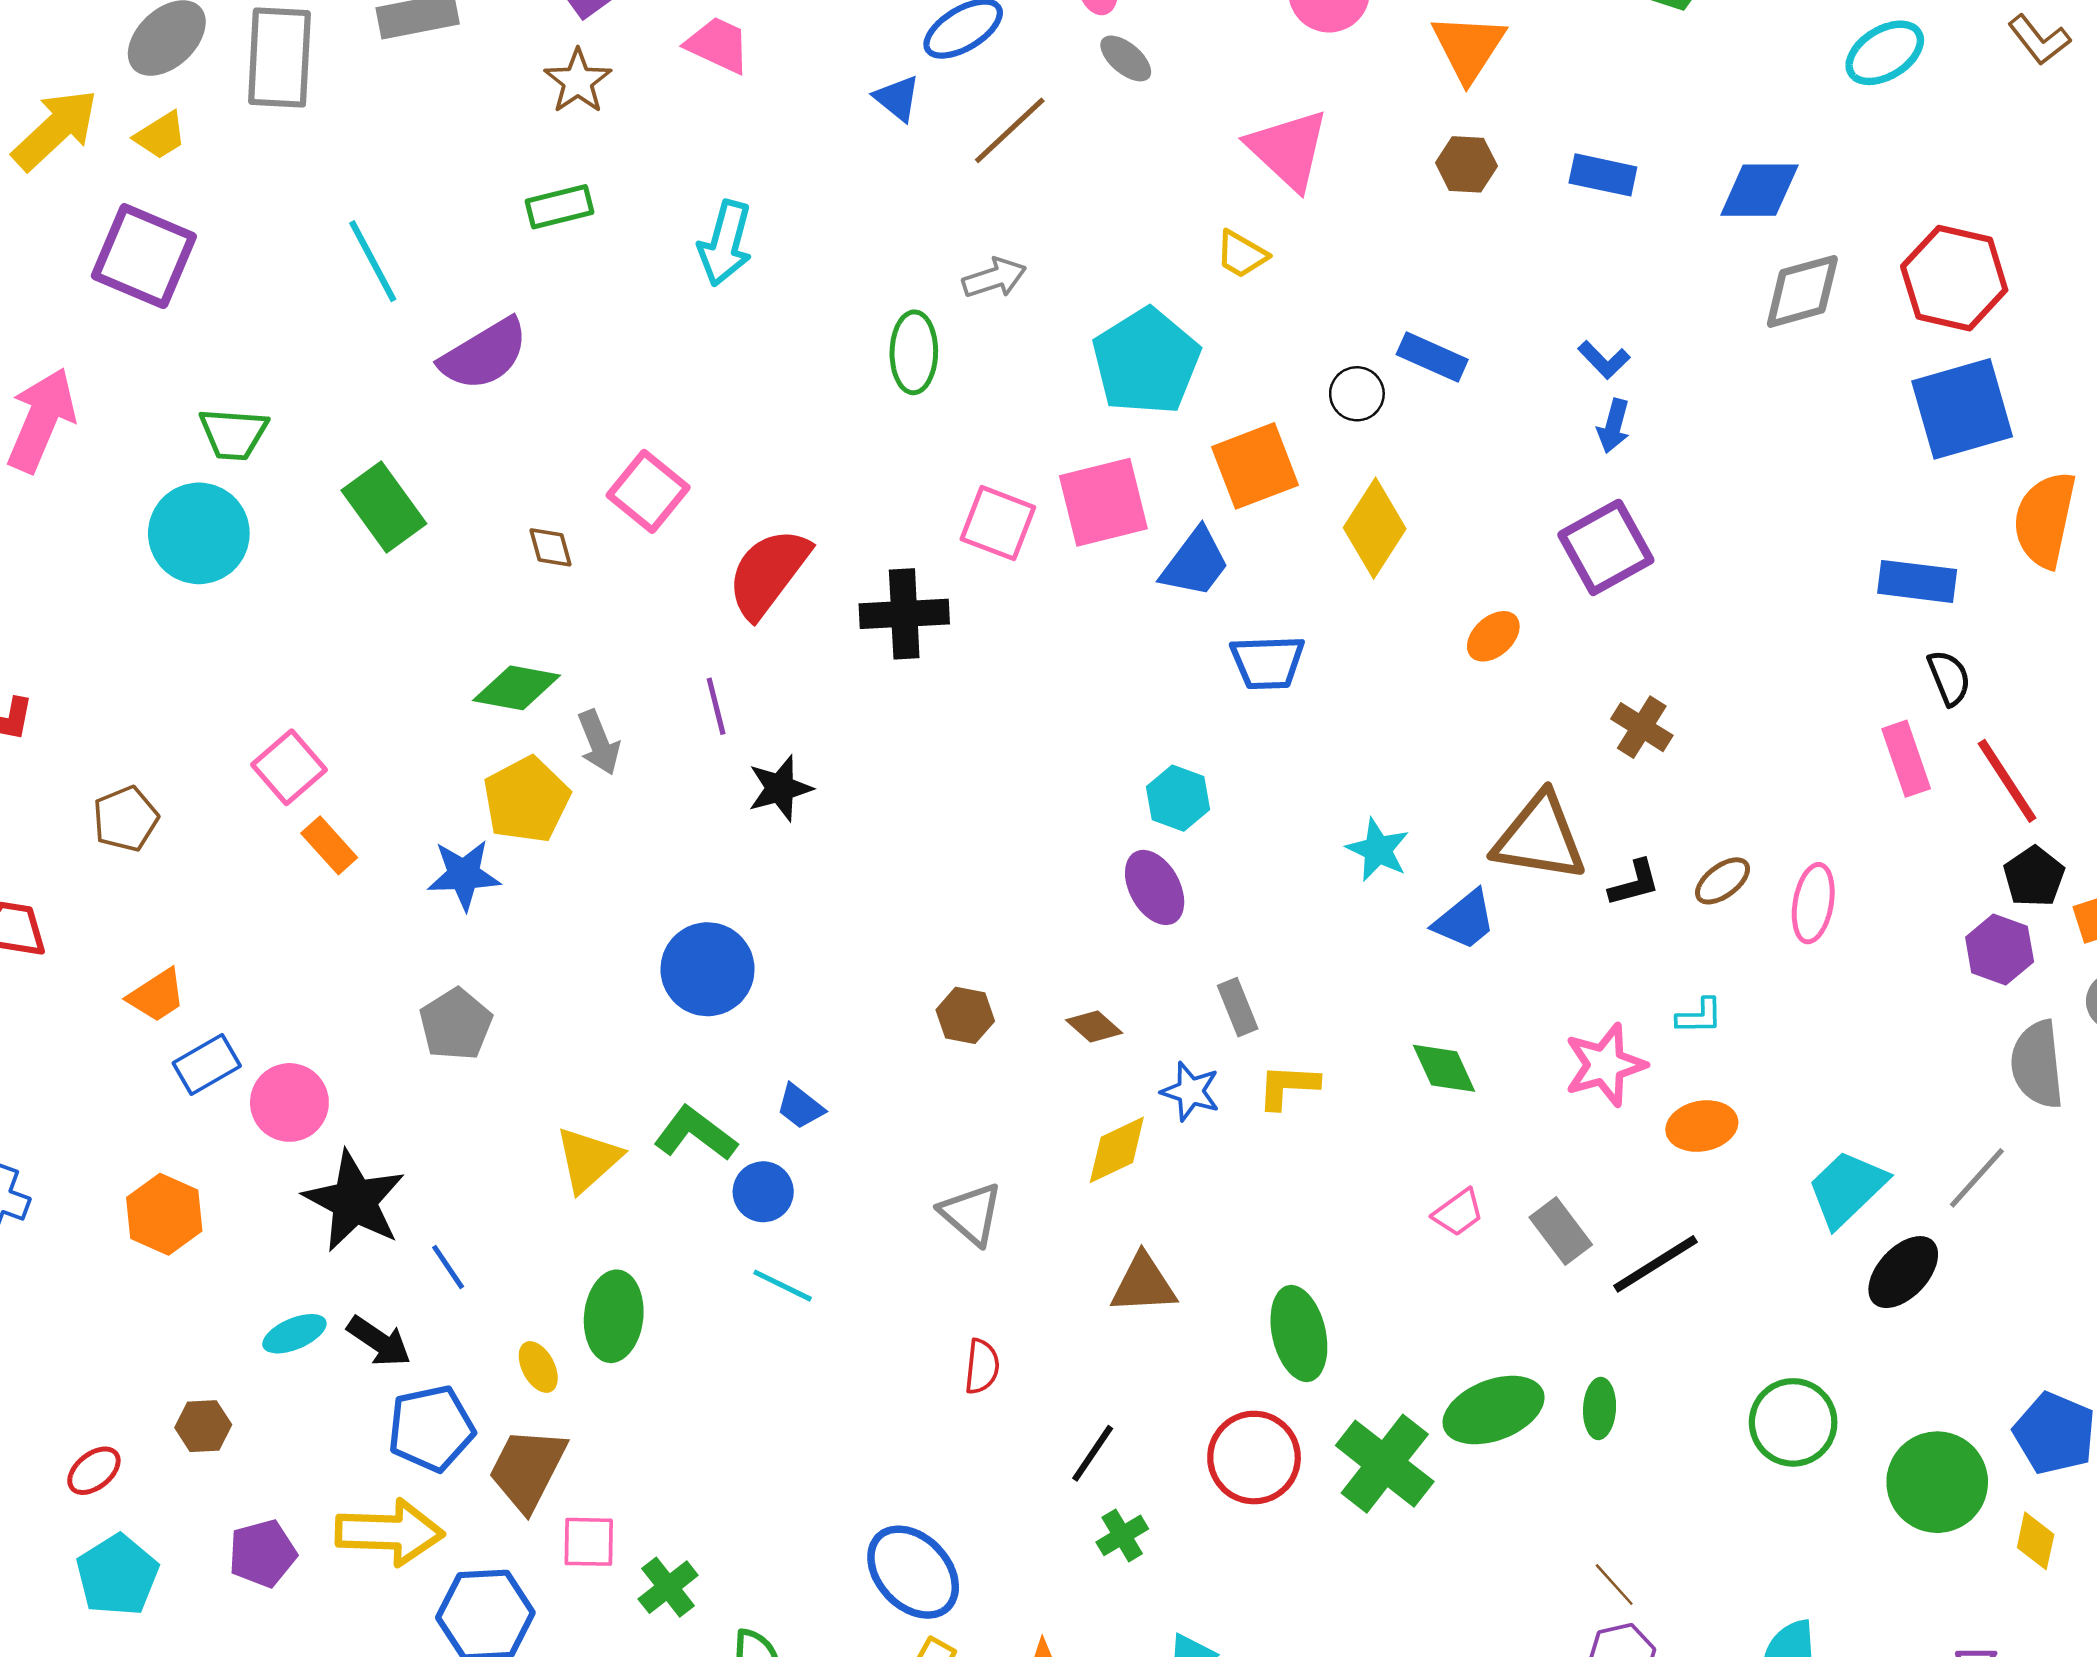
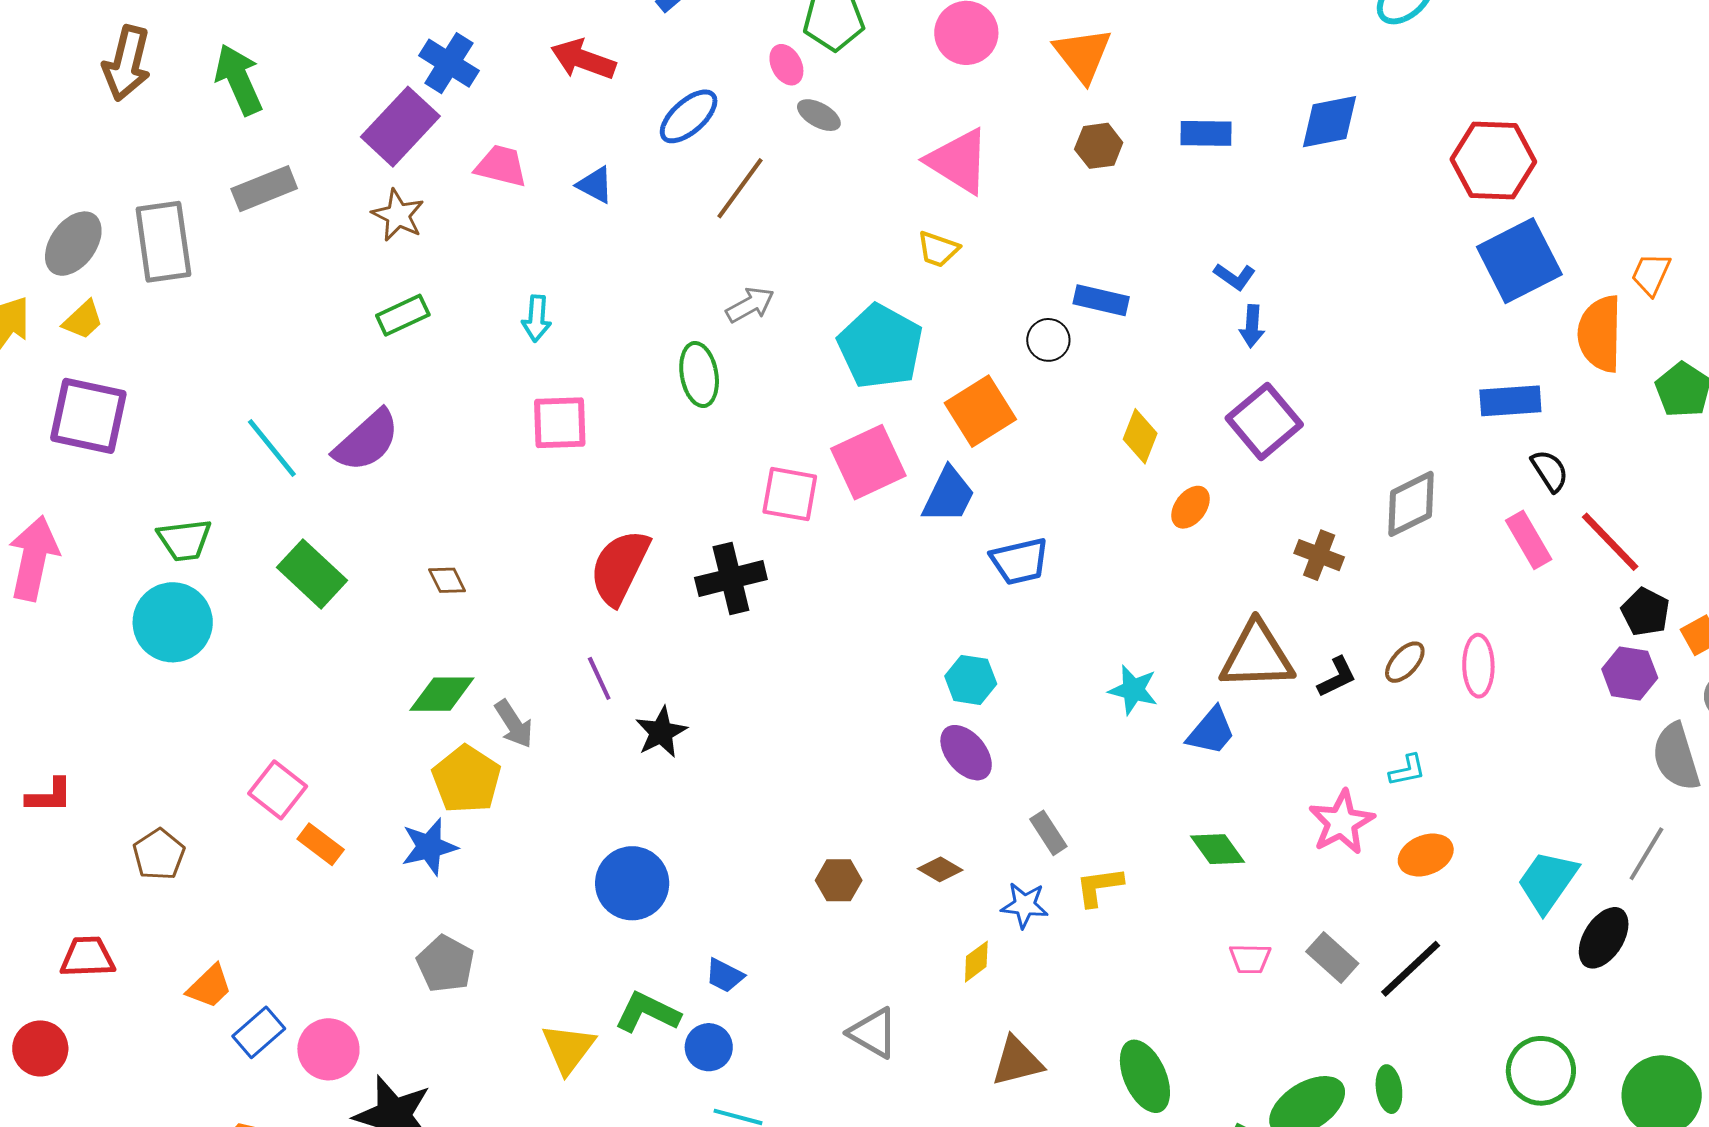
blue triangle: (897, 98) -> (595, 185), moved
cyan arrow: (725, 243) -> (537, 318), size x0.7
cyan line: (373, 261) -> (272, 448), moved
gray diamond: (1802, 291) -> (1411, 504), moved
pink square: (648, 491) -> (560, 423), moved, turned -30
yellow diamond: (1375, 528) -> (1140, 436), moved, size x0.7
yellow diamond: (1117, 1150) -> (976, 962), size x0.7
pink trapezoid: (1458, 1213) -> (1250, 959), turned 48

